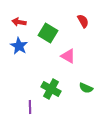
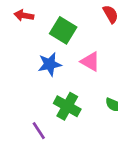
blue star: (19, 46) -> (50, 64), moved, turned 30
purple line: (30, 107) -> (39, 131), turned -32

